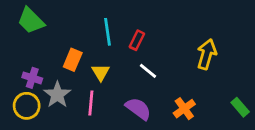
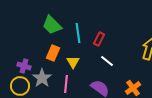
green trapezoid: (31, 21) -> (52, 25), moved

